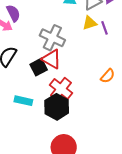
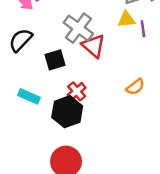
red triangle: (52, 59) -> (93, 46), moved
red cross: (61, 89) -> (77, 91), size x0.7

